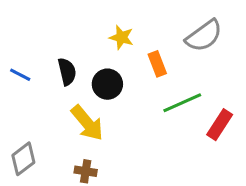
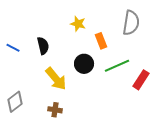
gray semicircle: (204, 36) -> (131, 23), turned -45
black circle: (107, 84) -> (84, 64), moved

